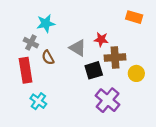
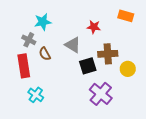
red star: (101, 39) -> (94, 27), moved

